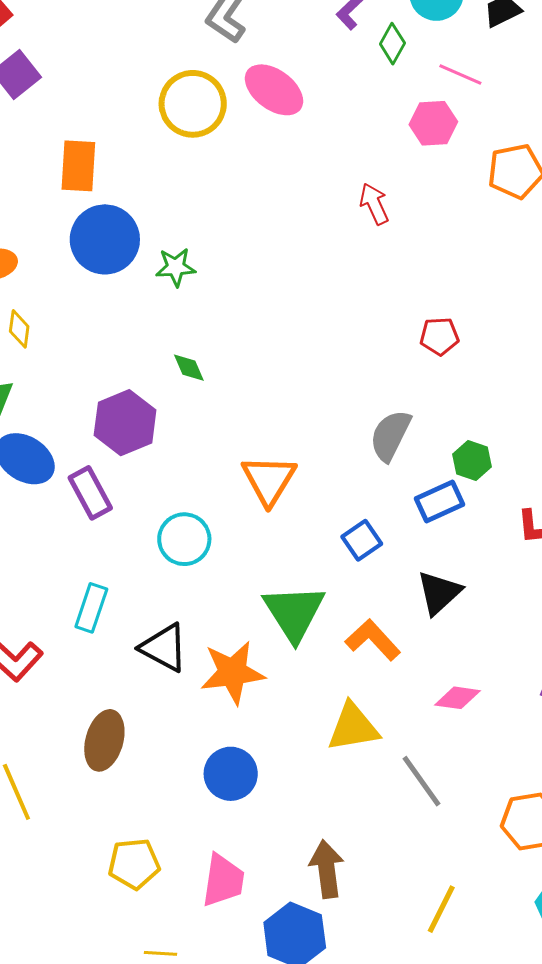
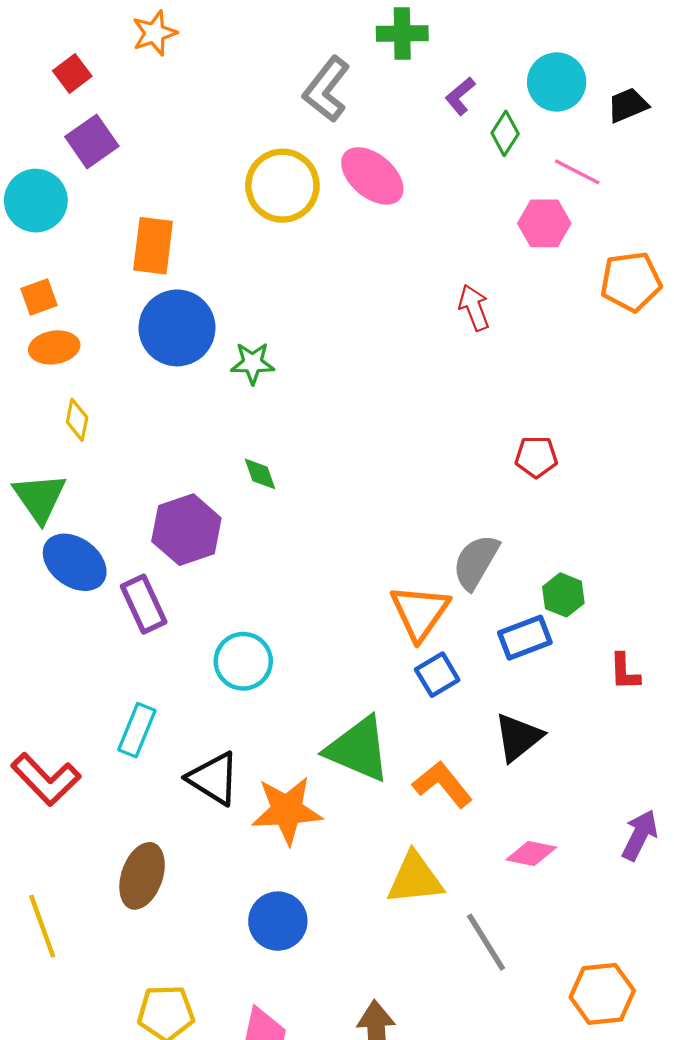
orange triangle: (269, 480) -> (420, 612), moved
green triangle: (294, 613) -> (358, 749), turned -38

